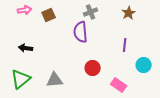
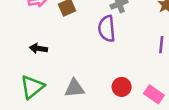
red circle: (93, 68) -> (122, 87), moved

